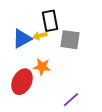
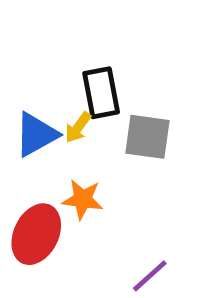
yellow arrow: (40, 36) -> (78, 127), turned -40

